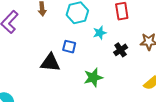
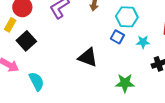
blue square: (69, 47) -> (117, 37), moved

